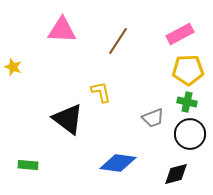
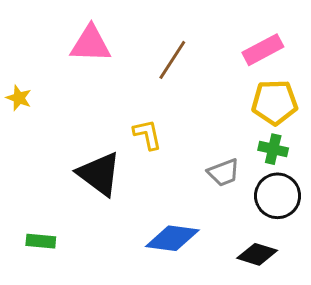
black diamond: (176, 174) -> (257, 254), turned 32

